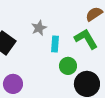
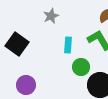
gray star: (39, 28) -> (51, 16), moved

